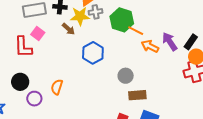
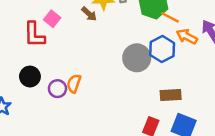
blue hexagon: (93, 53) -> (162, 49), moved
gray circle: (126, 76) -> (137, 58), moved, size x1.5
purple circle: (34, 99) -> (57, 89), moved

